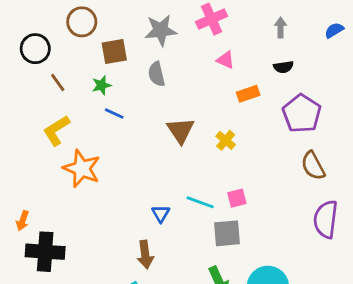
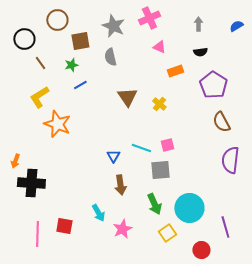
gray star: (161, 30) -> (113, 26), turned 30
blue line: (114, 114) -> (80, 85), turned -56
brown arrow: (145, 255) -> (120, 185), moved

